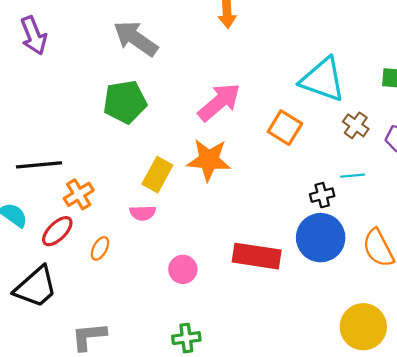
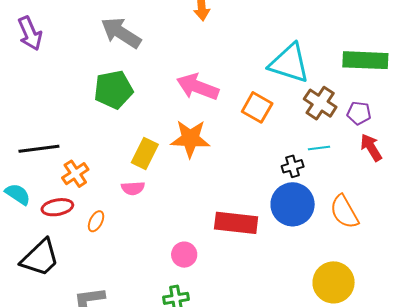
pink arrow: (219, 102) -> (198, 87), turned -117
brown cross: (356, 125) -> (320, 103), size x1.4
red ellipse: (57, 231) -> (57, 207), turned 36
pink circle: (183, 269) -> (184, 255), moved

